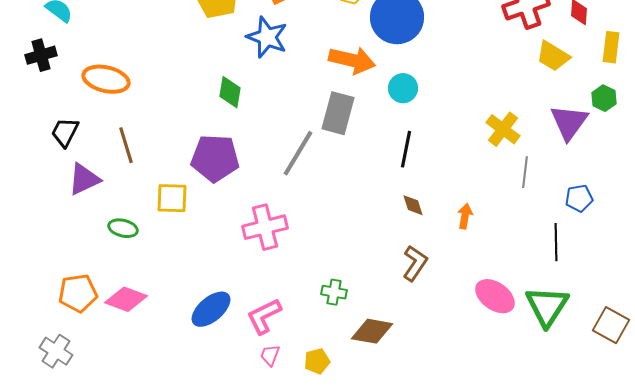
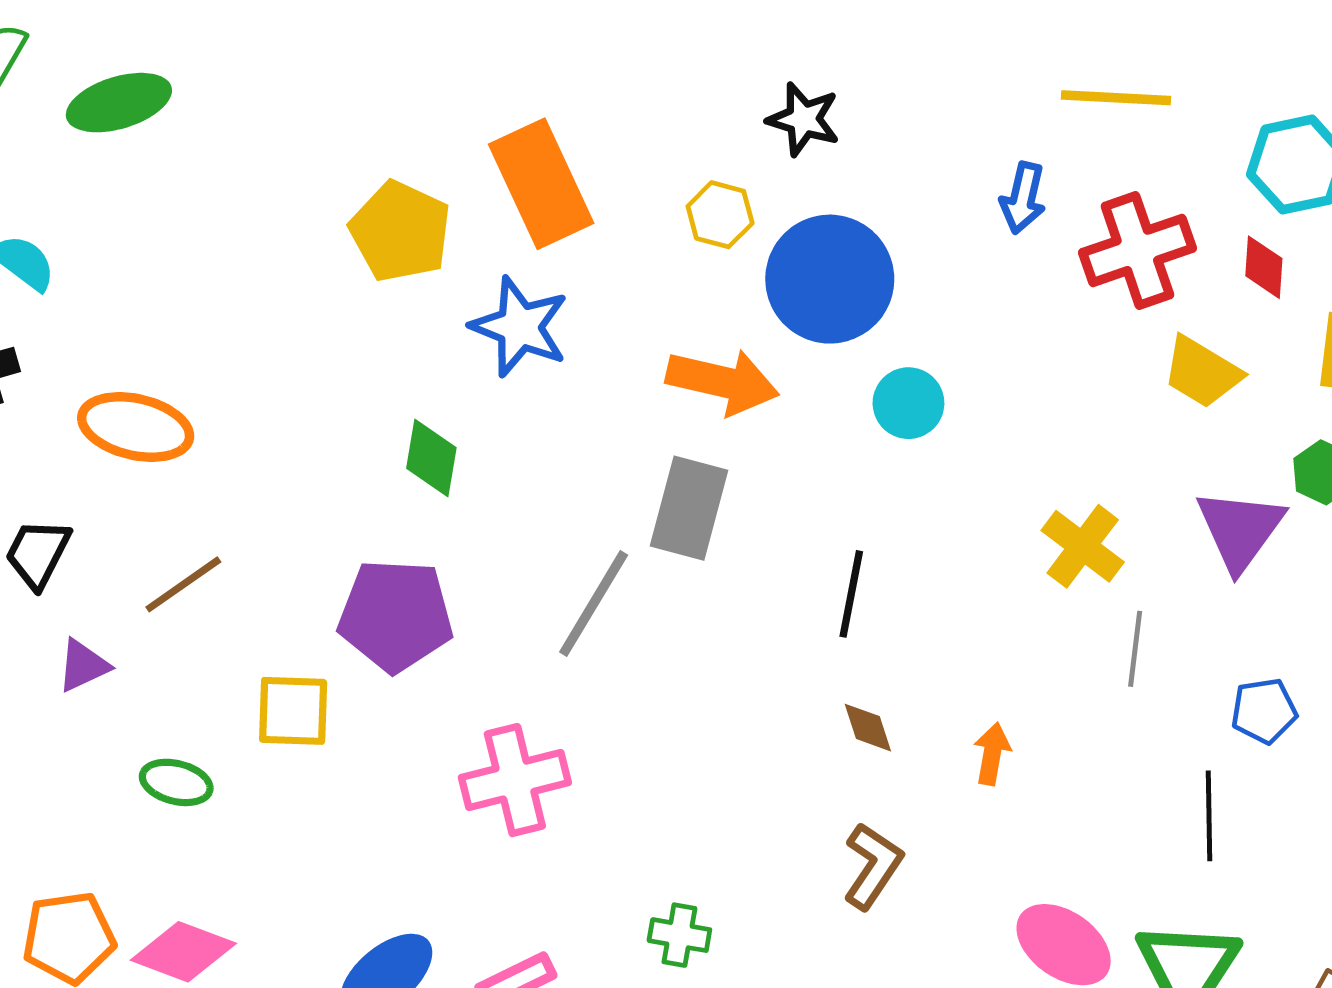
cyan circle: (403, 88) -> (908, 403), moved
brown line: (126, 145) -> (183, 584), turned 72
purple triangle: (84, 179) -> (83, 666), size x0.7

